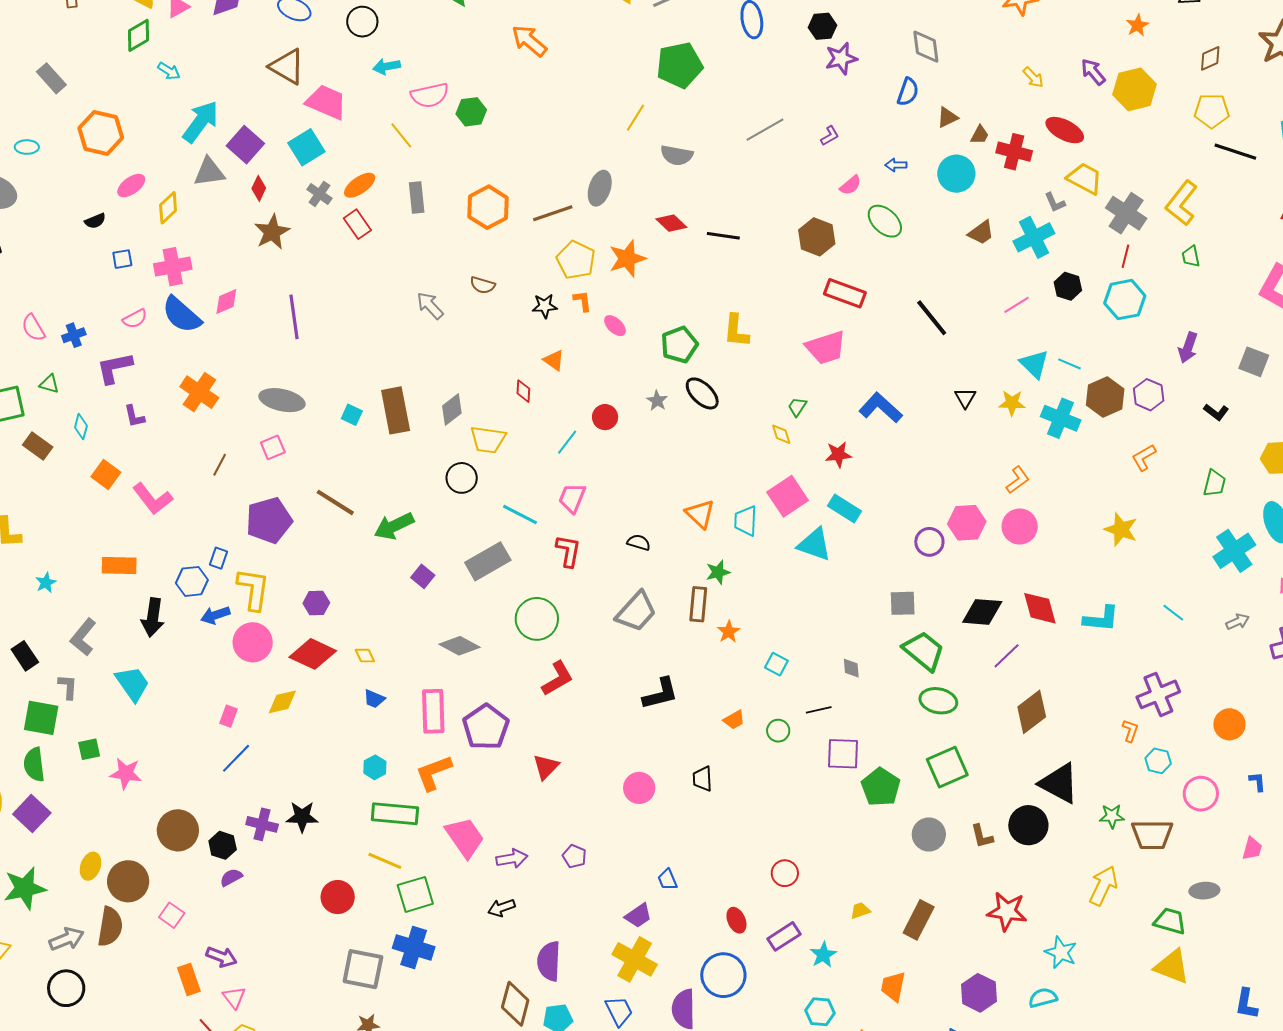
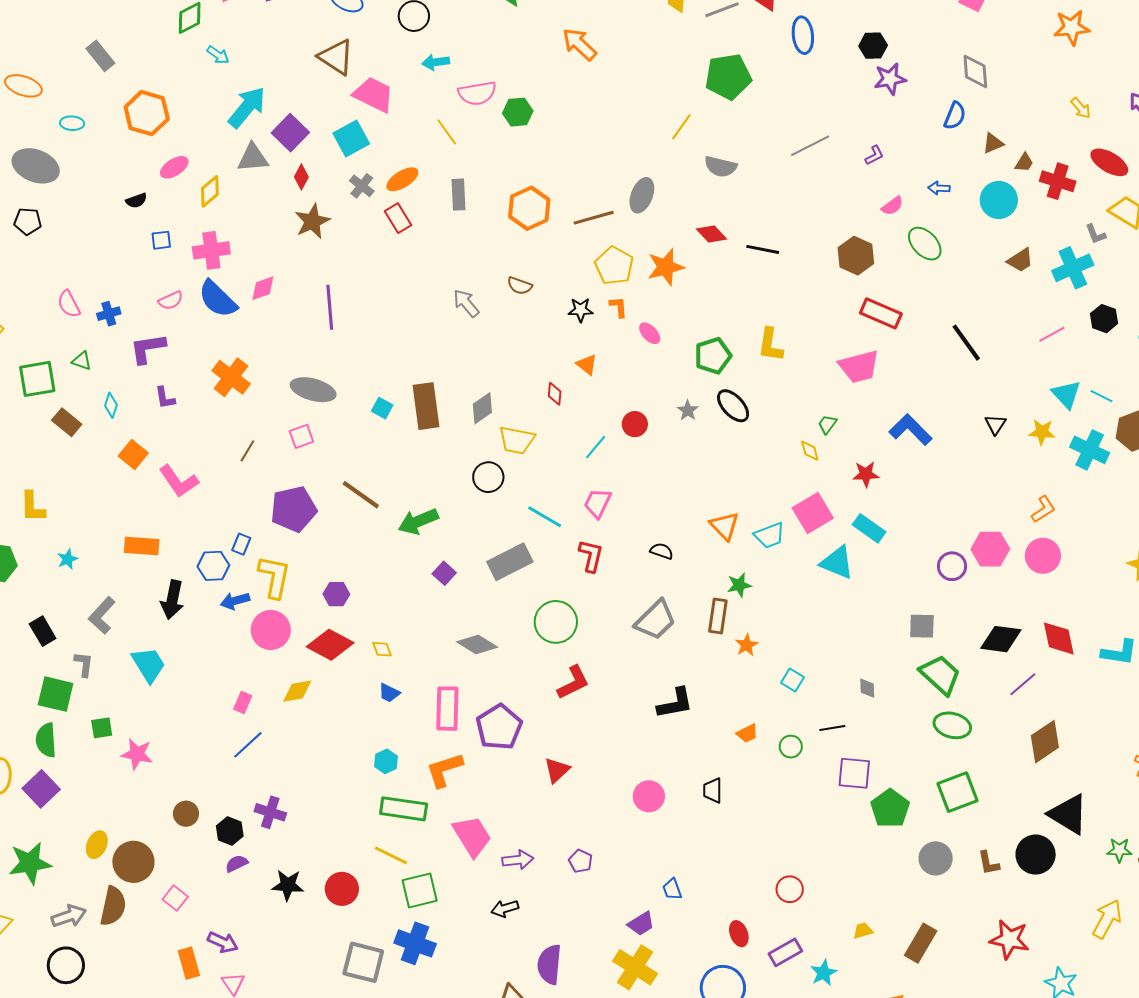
cyan trapezoid: (746, 521) -> (770, 535), turned -116
black star: (302, 817) -> (288, 885), moved
brown circle: (178, 830) -> (186, 814), size x0.6

